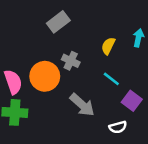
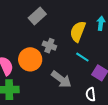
yellow semicircle: (108, 46) -> (78, 31), size x1.5
white semicircle: (118, 127) -> (91, 94), turned 104

